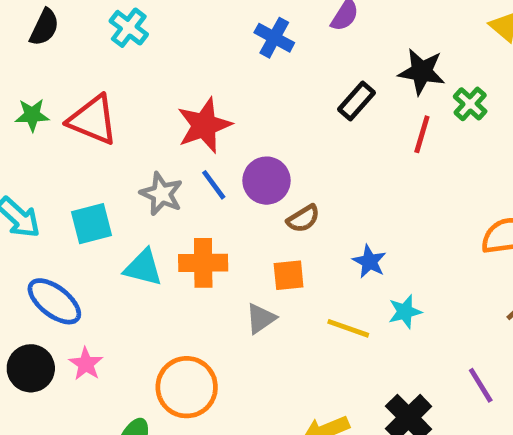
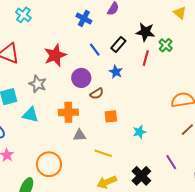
blue line: (214, 185) -> (95, 50), moved
blue star: (369, 262) -> (116, 72), moved
orange cross: (203, 263) -> (68, 112), moved
orange square: (289, 275) -> (111, 116), moved
gray triangle: (261, 318) -> (79, 135), turned 32
yellow line: (348, 328) -> (103, 153), moved

